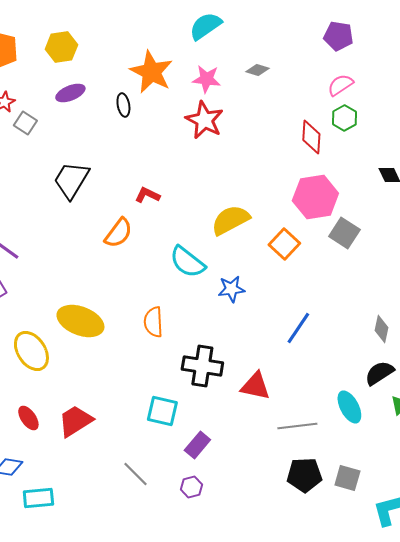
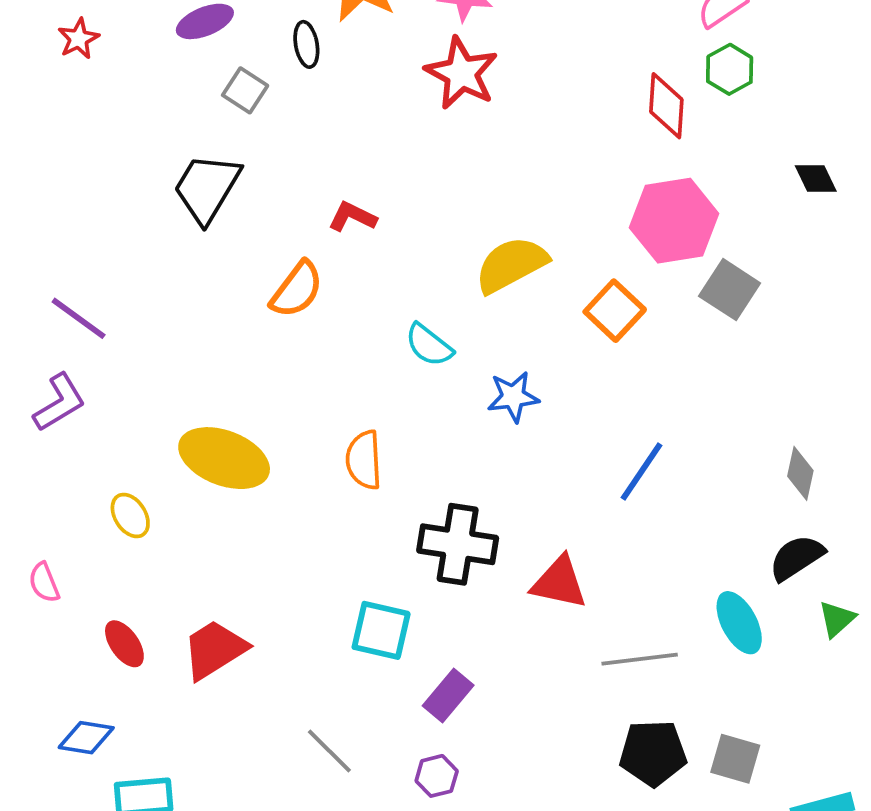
gray square: (25, 123) -> (245, 90), moved
cyan semicircle: (187, 262) -> (429, 345), size x0.7
yellow ellipse: (31, 351) -> (130, 515), size x0.6

